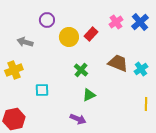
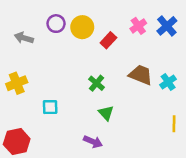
yellow circle: (69, 37) -> (82, 27), moved
gray arrow: (25, 42) -> (24, 38), moved
green triangle: (89, 95) -> (106, 113), turned -48

